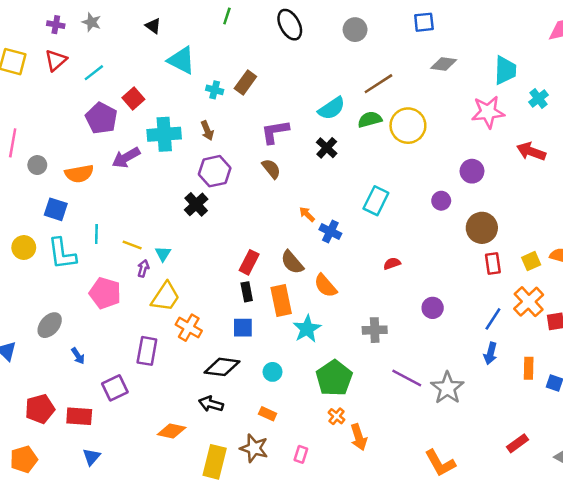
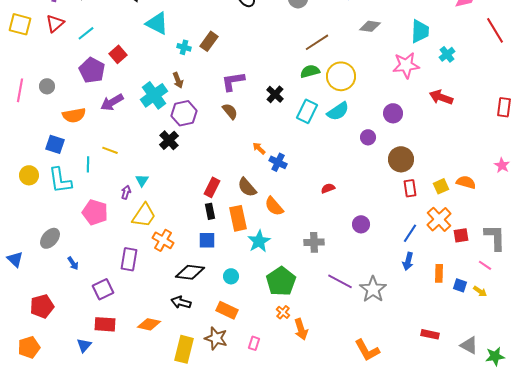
cyan semicircle: (332, 108) -> (338, 111), moved
cyan cross: (164, 134) -> (154, 95), moved, turned -32
gray circle: (37, 165) -> (47, 86), moved
cyan rectangle: (376, 201) -> (307, 111), moved
yellow line: (132, 245) -> (110, 150), moved
orange rectangle: (268, 414) -> (227, 310), size x1.5
red rectangle: (79, 416) -> (105, 324), moved
red rectangle: (518, 443) -> (430, 334), turned 48

